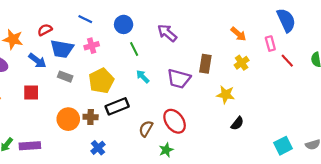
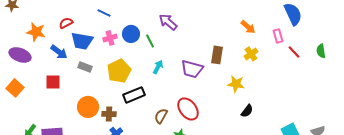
blue circle: (124, 24) -> (131, 34), moved
purple arrow: (167, 33) -> (168, 22), moved
cyan arrow: (143, 77) -> (158, 67), turned 72
brown cross: (91, 117) -> (109, 114), moved

